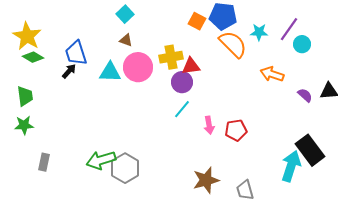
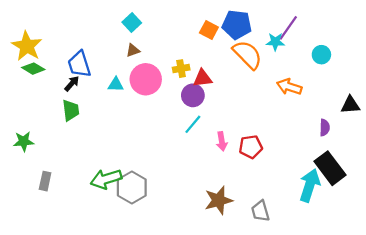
purple line: (289, 29) -> (288, 28), moved
brown triangle: (126, 40) -> (133, 50), turned -40
yellow cross: (171, 57) -> (181, 69), size x0.7
cyan triangle: (110, 72) -> (116, 85), size x0.7
purple semicircle: (305, 95) -> (325, 127), moved, turned 49
green trapezoid: (25, 96) -> (71, 110), moved

